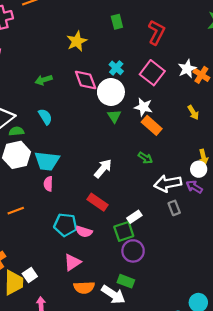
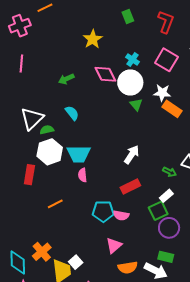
green arrow: (145, 158) -> (170, 172), moved
red rectangle: (97, 202) -> (130, 187), turned -54

